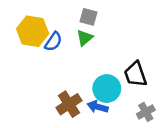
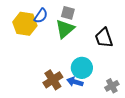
green triangle: (85, 38) -> (65, 29), size x1.5
blue semicircle: (53, 42) -> (41, 16), moved
black trapezoid: (135, 74) -> (104, 38), moved

